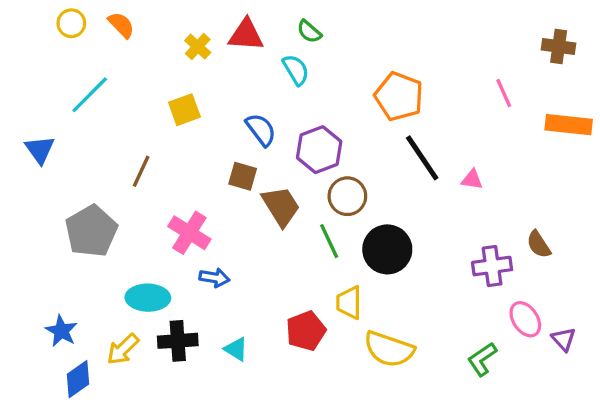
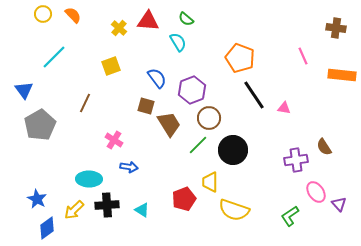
gray pentagon: (91, 231) -> (40, 125), moved
pink cross: (189, 233) -> (114, 140), size x0.7
green line: (329, 241) -> (198, 145), turned 70

